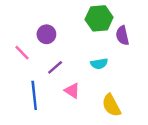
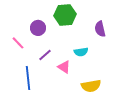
green hexagon: (99, 18) -> (65, 15), moved
pink triangle: (72, 91) -> (64, 67), moved
yellow semicircle: (111, 105) -> (91, 86), turned -72

